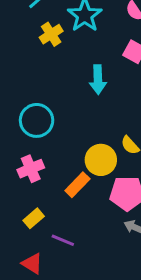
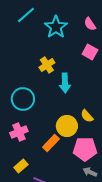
yellow cross: (51, 34) -> (47, 65), moved
cyan arrow: (98, 80) -> (65, 83), moved

